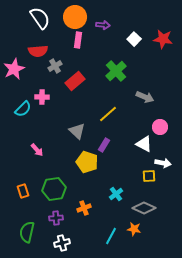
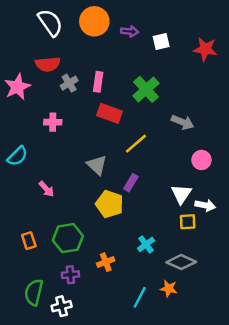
white square: (134, 39) -> (161, 42), moved, turned 32
pink rectangle: (78, 40) -> (98, 82), moved
red rectangle: (75, 81) -> (109, 113), moved, turned 60
cyan semicircle: (23, 109) -> (17, 156), moved
white triangle: (144, 144) -> (181, 194), moved, turned 36
white cross: (62, 243) -> (62, 306), moved

